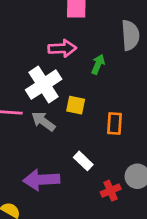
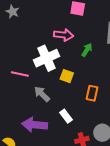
gray arrow: (43, 121) -> (42, 94), moved

